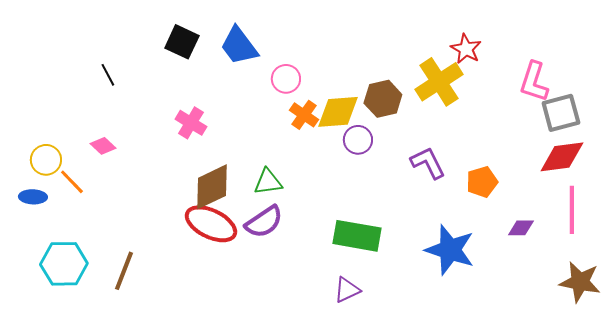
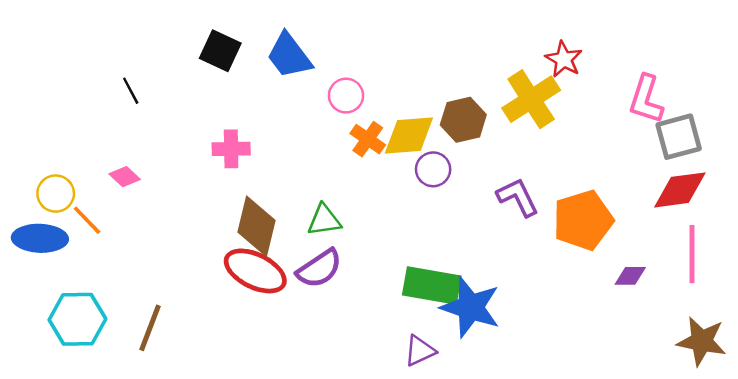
pink cross: (191, 123) -> (231, 149), turned -32
orange pentagon: (482, 182) -> (583, 220), size x1.6
brown diamond: (212, 187) -> (256, 226), turned -51
blue ellipse: (33, 197) -> (40, 238), size x1.6
blue star: (450, 250) -> (471, 307), moved

